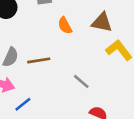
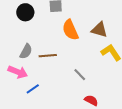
orange semicircle: (65, 26) -> (70, 30), size x1.5

